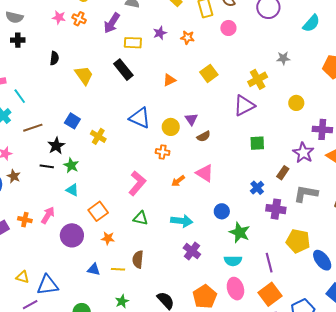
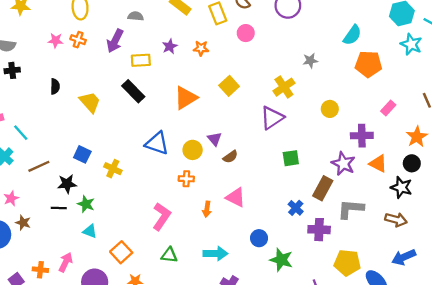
cyan semicircle: (311, 23) -> (352, 35), moved
orange triangle: (169, 80) -> (186, 98), size x1.6
black star: (56, 146) -> (67, 184), turned 30
brown rectangle: (283, 173) -> (323, 188), size x1.5
orange arrow: (178, 181) -> (207, 209), turned -40

